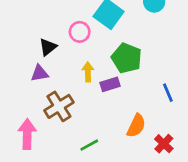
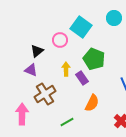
purple triangle: (40, 73) -> (31, 70), turned 32
purple rectangle: (110, 84) -> (82, 78), turned 72
orange semicircle: (136, 126) -> (92, 103), moved

